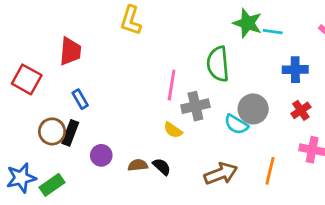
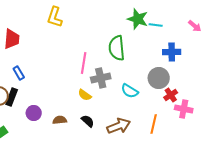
gray circle: (253, 109) -> (159, 78), moved
red cross: (301, 110) -> (171, 95), moved
black semicircle: (162, 167) -> (88, 121), moved

